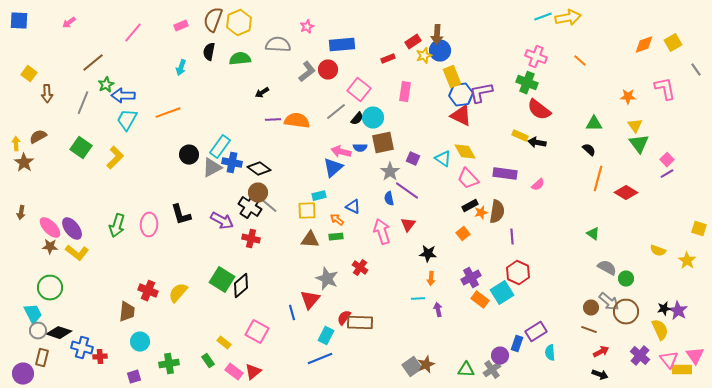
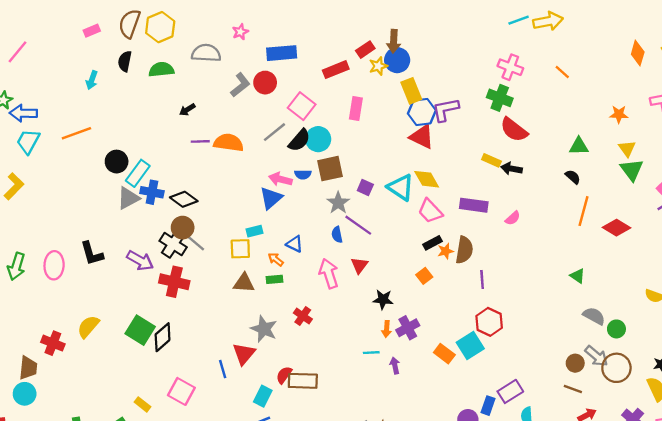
pink line: (133, 33) -> (18, 52), moved
orange diamond: (644, 45) -> (638, 53), turned -55
red rectangle: (388, 59) -> (336, 70), size x1.5
black semicircle: (357, 119) -> (299, 140), size x1.5
black circle: (189, 155) -> (117, 162), moved
cyan triangle: (443, 159) -> (401, 187), size x1.4
red cross: (251, 239) -> (174, 282), size x1.4
purple cross: (471, 278) -> (408, 328), moved
yellow semicircle: (178, 293) -> (88, 327), moved
cyan circle: (140, 342) -> (25, 394), moved

